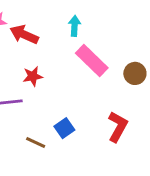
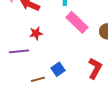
brown line: (36, 143) -> (38, 79), turned -40

